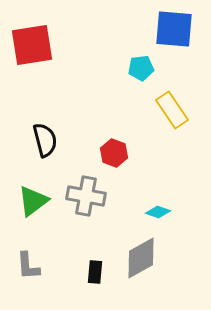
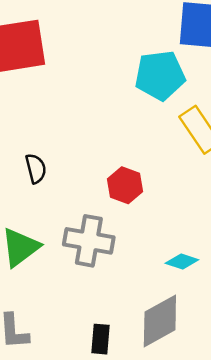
cyan pentagon: (141, 68) -> (160, 75), size x1.5
black semicircle: (45, 140) -> (36, 168), size x0.7

